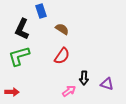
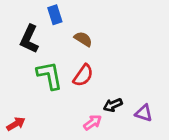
green L-shape: (19, 56) -> (49, 75), moved, turned 95
black arrow: (84, 78) -> (113, 105), turned 64
red arrow: (12, 92) -> (16, 124), turned -32

